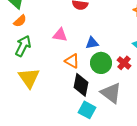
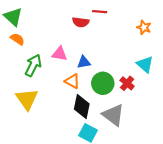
orange semicircle: (20, 21) -> (17, 39), turned -104
blue triangle: (92, 43) -> (84, 62), moved
green arrow: (23, 46) -> (33, 65), moved

